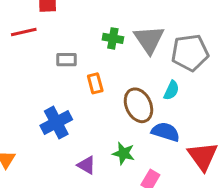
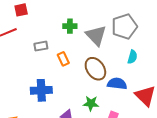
gray triangle: (149, 40) -> (96, 35), moved
cyan semicircle: (171, 90) -> (132, 57), moved
blue cross: (56, 123) -> (41, 90), turned 35

